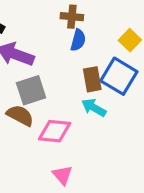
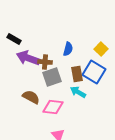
brown cross: (72, 17) -> (45, 62), moved
gray square: (31, 90) -> (52, 77), moved

